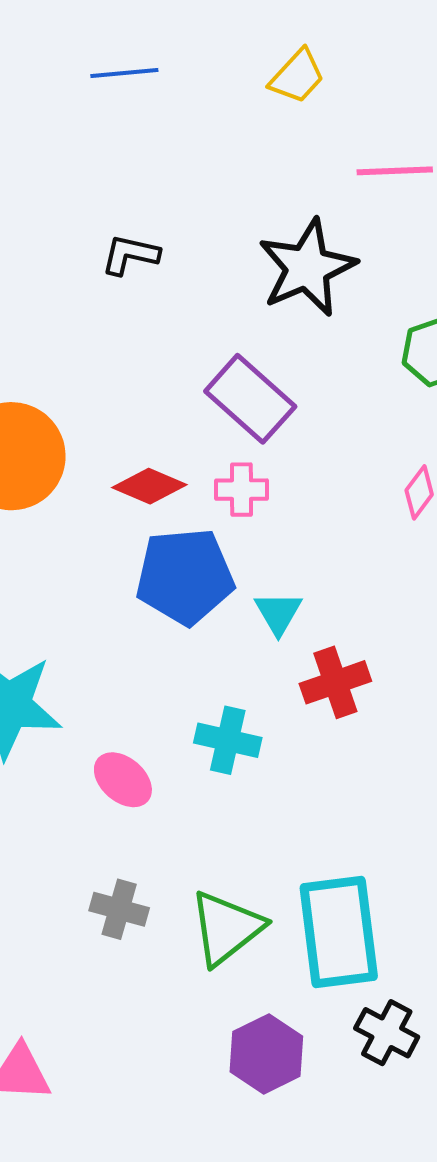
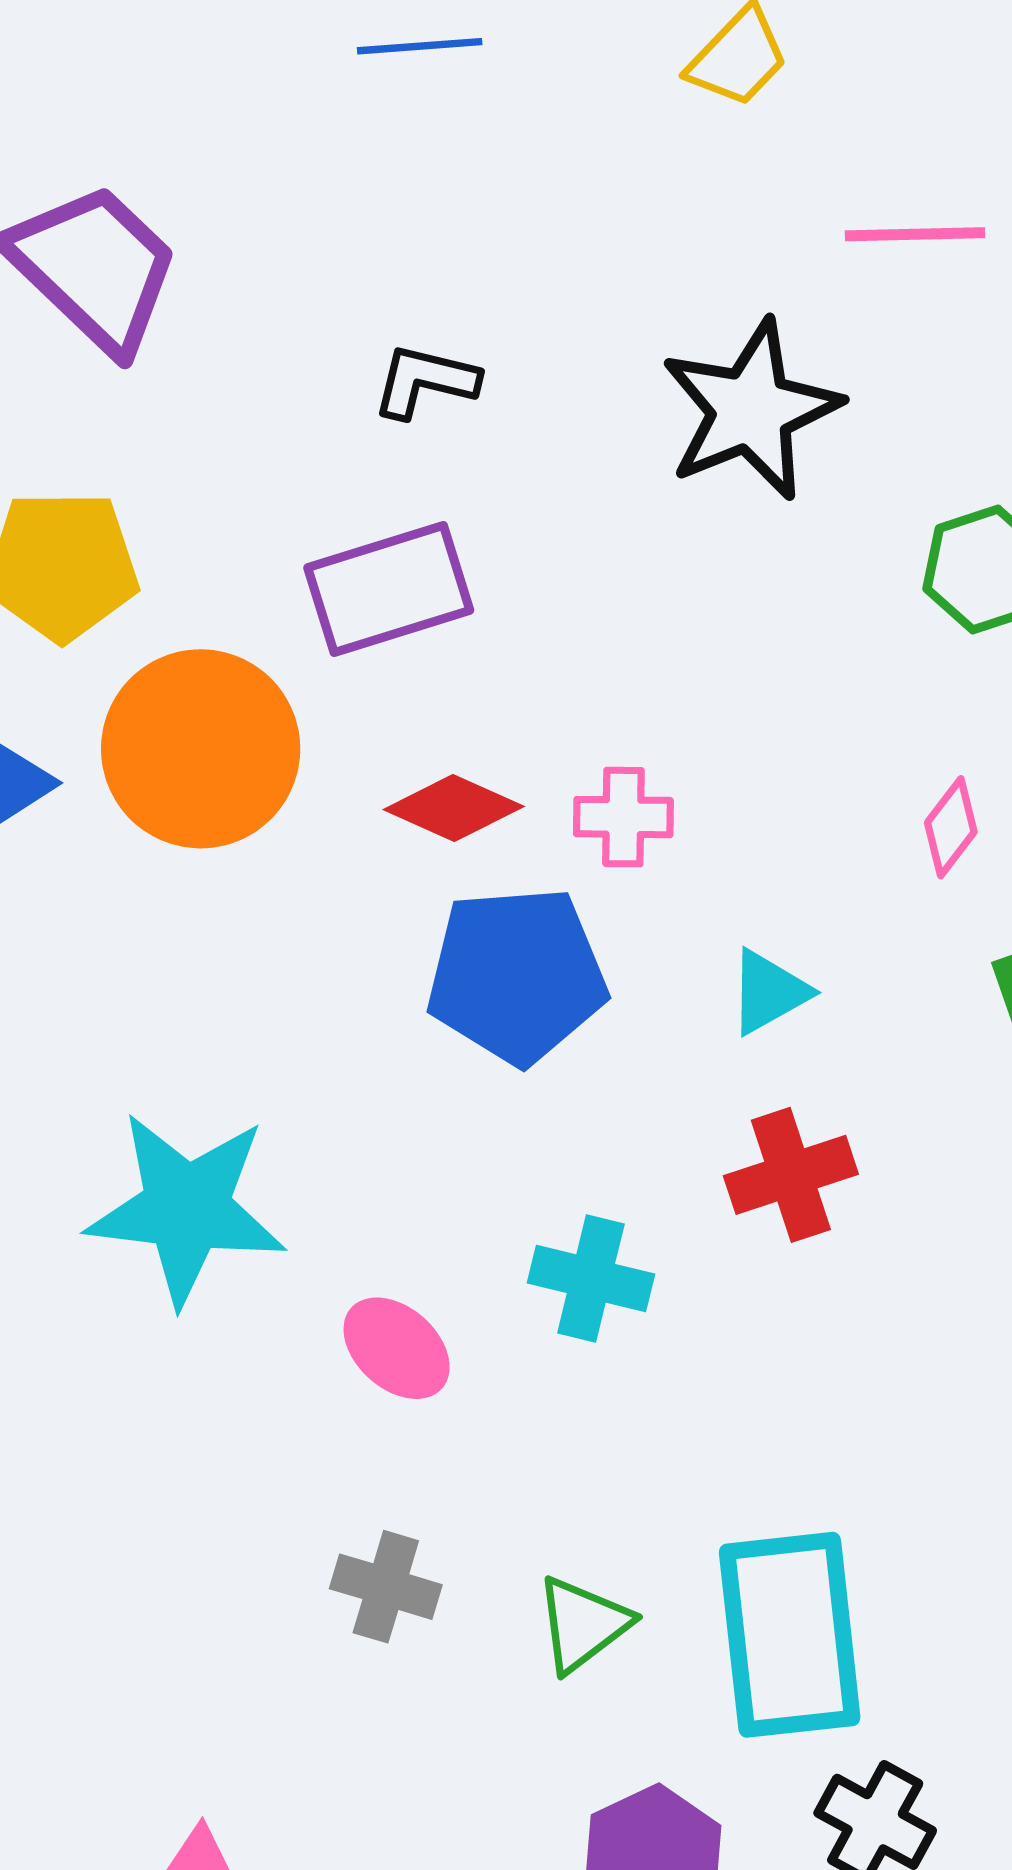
purple rectangle: (250, 399) -> (389, 589), moved, turned -60
cyan triangle: (278, 613) -> (769, 992), moved, turned 30
green triangle: (226, 928) -> (583, 1624), size x0.7

